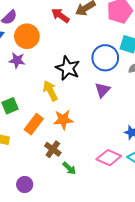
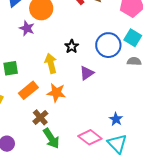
black star: (68, 68) -> (72, 46), size x0.6
purple triangle: (102, 90) -> (87, 73), moved
green arrow: (69, 168) -> (51, 138), size x1.5

